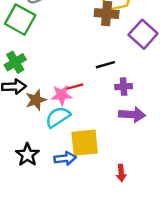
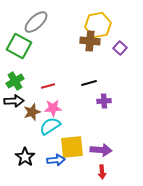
purple square: (143, 34) -> (120, 48), moved, size x0.6
red line: (75, 87) -> (48, 86), moved
purple arrow: (132, 115) -> (101, 150), moved

